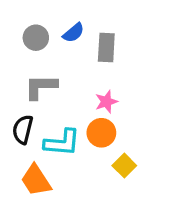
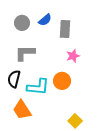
pink star: (106, 102) -> (73, 56), moved
yellow square: (124, 166) -> (75, 121), moved

